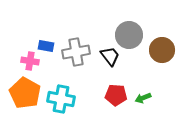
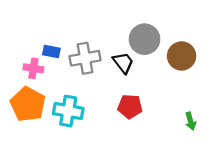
green arrow: (143, 98) -> (191, 121), moved, turned -84

